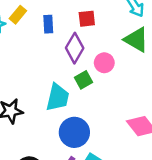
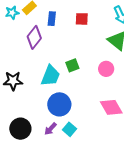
purple diamond: (75, 48) -> (34, 37), moved
pink circle: (104, 63) -> (106, 69), moved

